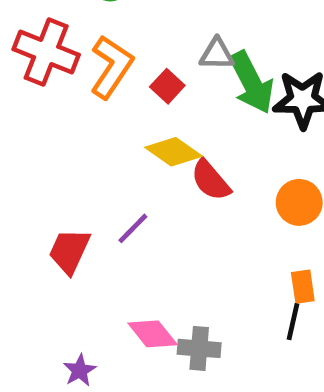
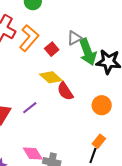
gray triangle: (217, 54) -> (74, 38), turned -35
orange rectangle: (303, 287) -> (99, 141), turned 40

